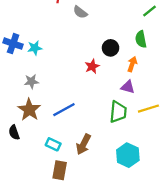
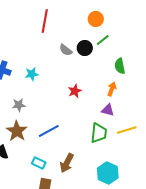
green line: (150, 11) -> (103, 40), moved
gray semicircle: (80, 12) -> (66, 50), moved
cyan star: (35, 48) -> (32, 74), moved
black circle: (111, 48) -> (85, 48), moved

